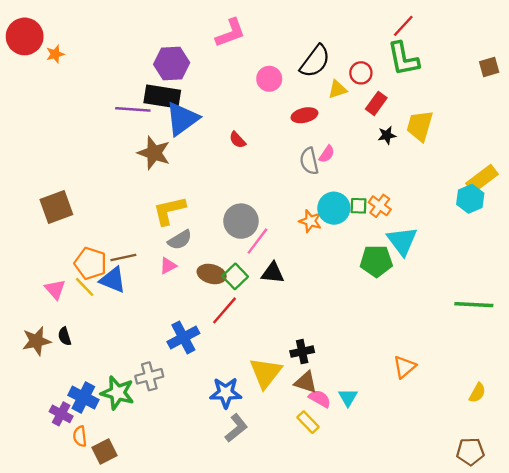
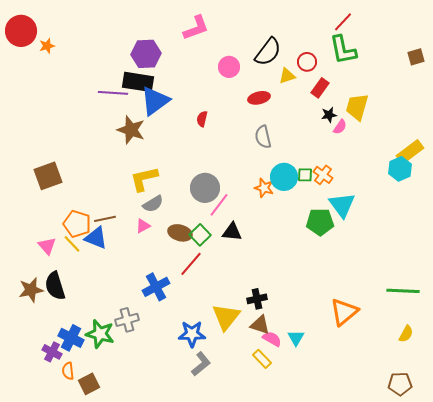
red semicircle: (237, 140) -> (202, 119), turned 56
pink semicircle: (327, 154) -> (340, 127), moved
green line: (474, 305) -> (403, 291), moved
black semicircle: (65, 336) -> (55, 286), size x1.8
orange triangle: (404, 367) -> (344, 312), size x1.4

